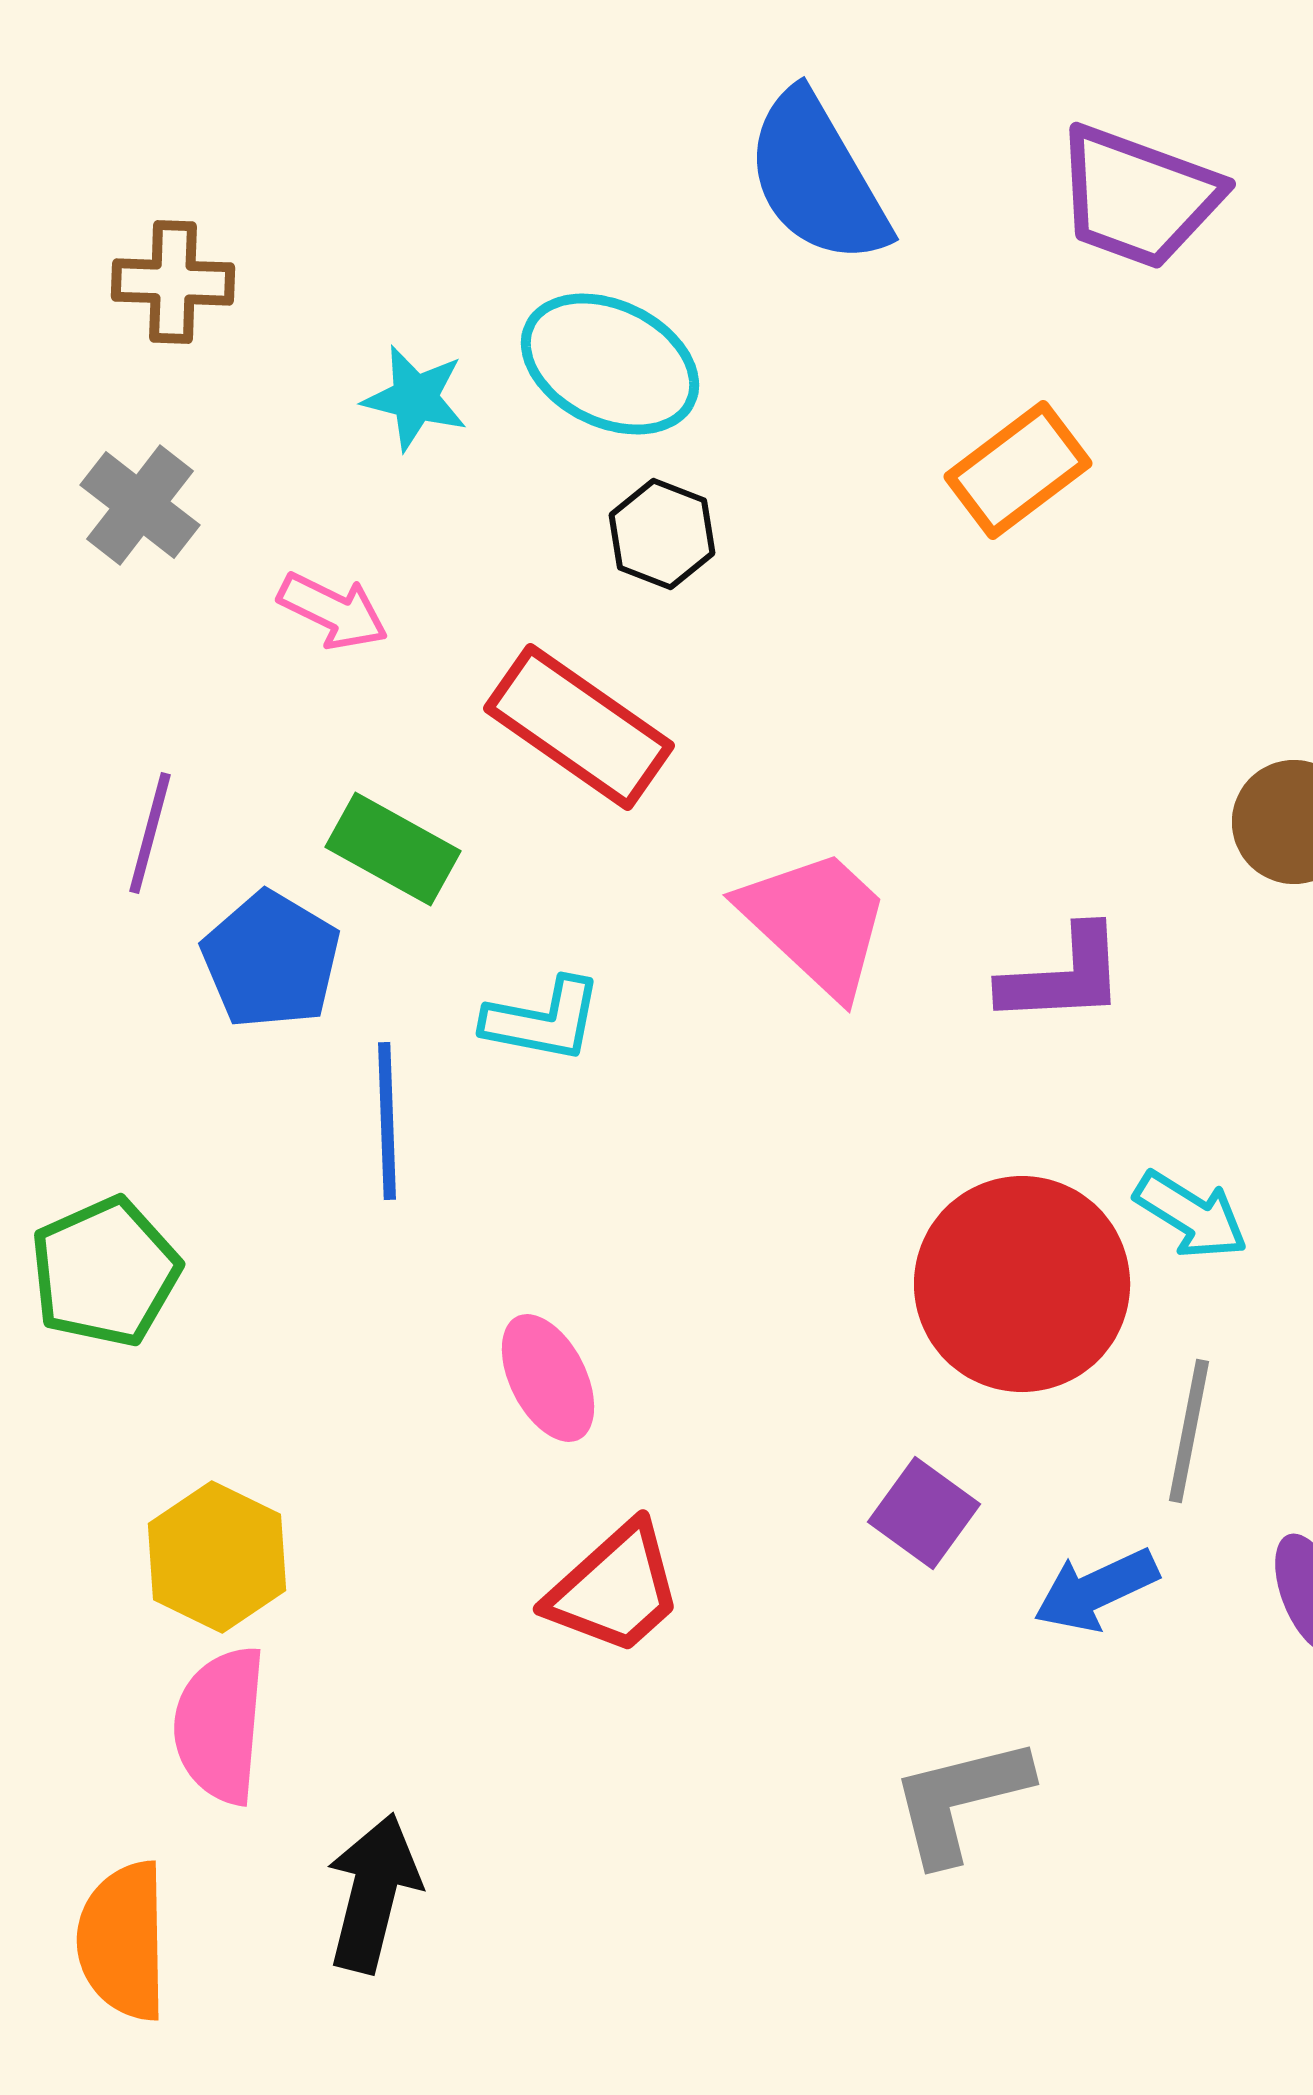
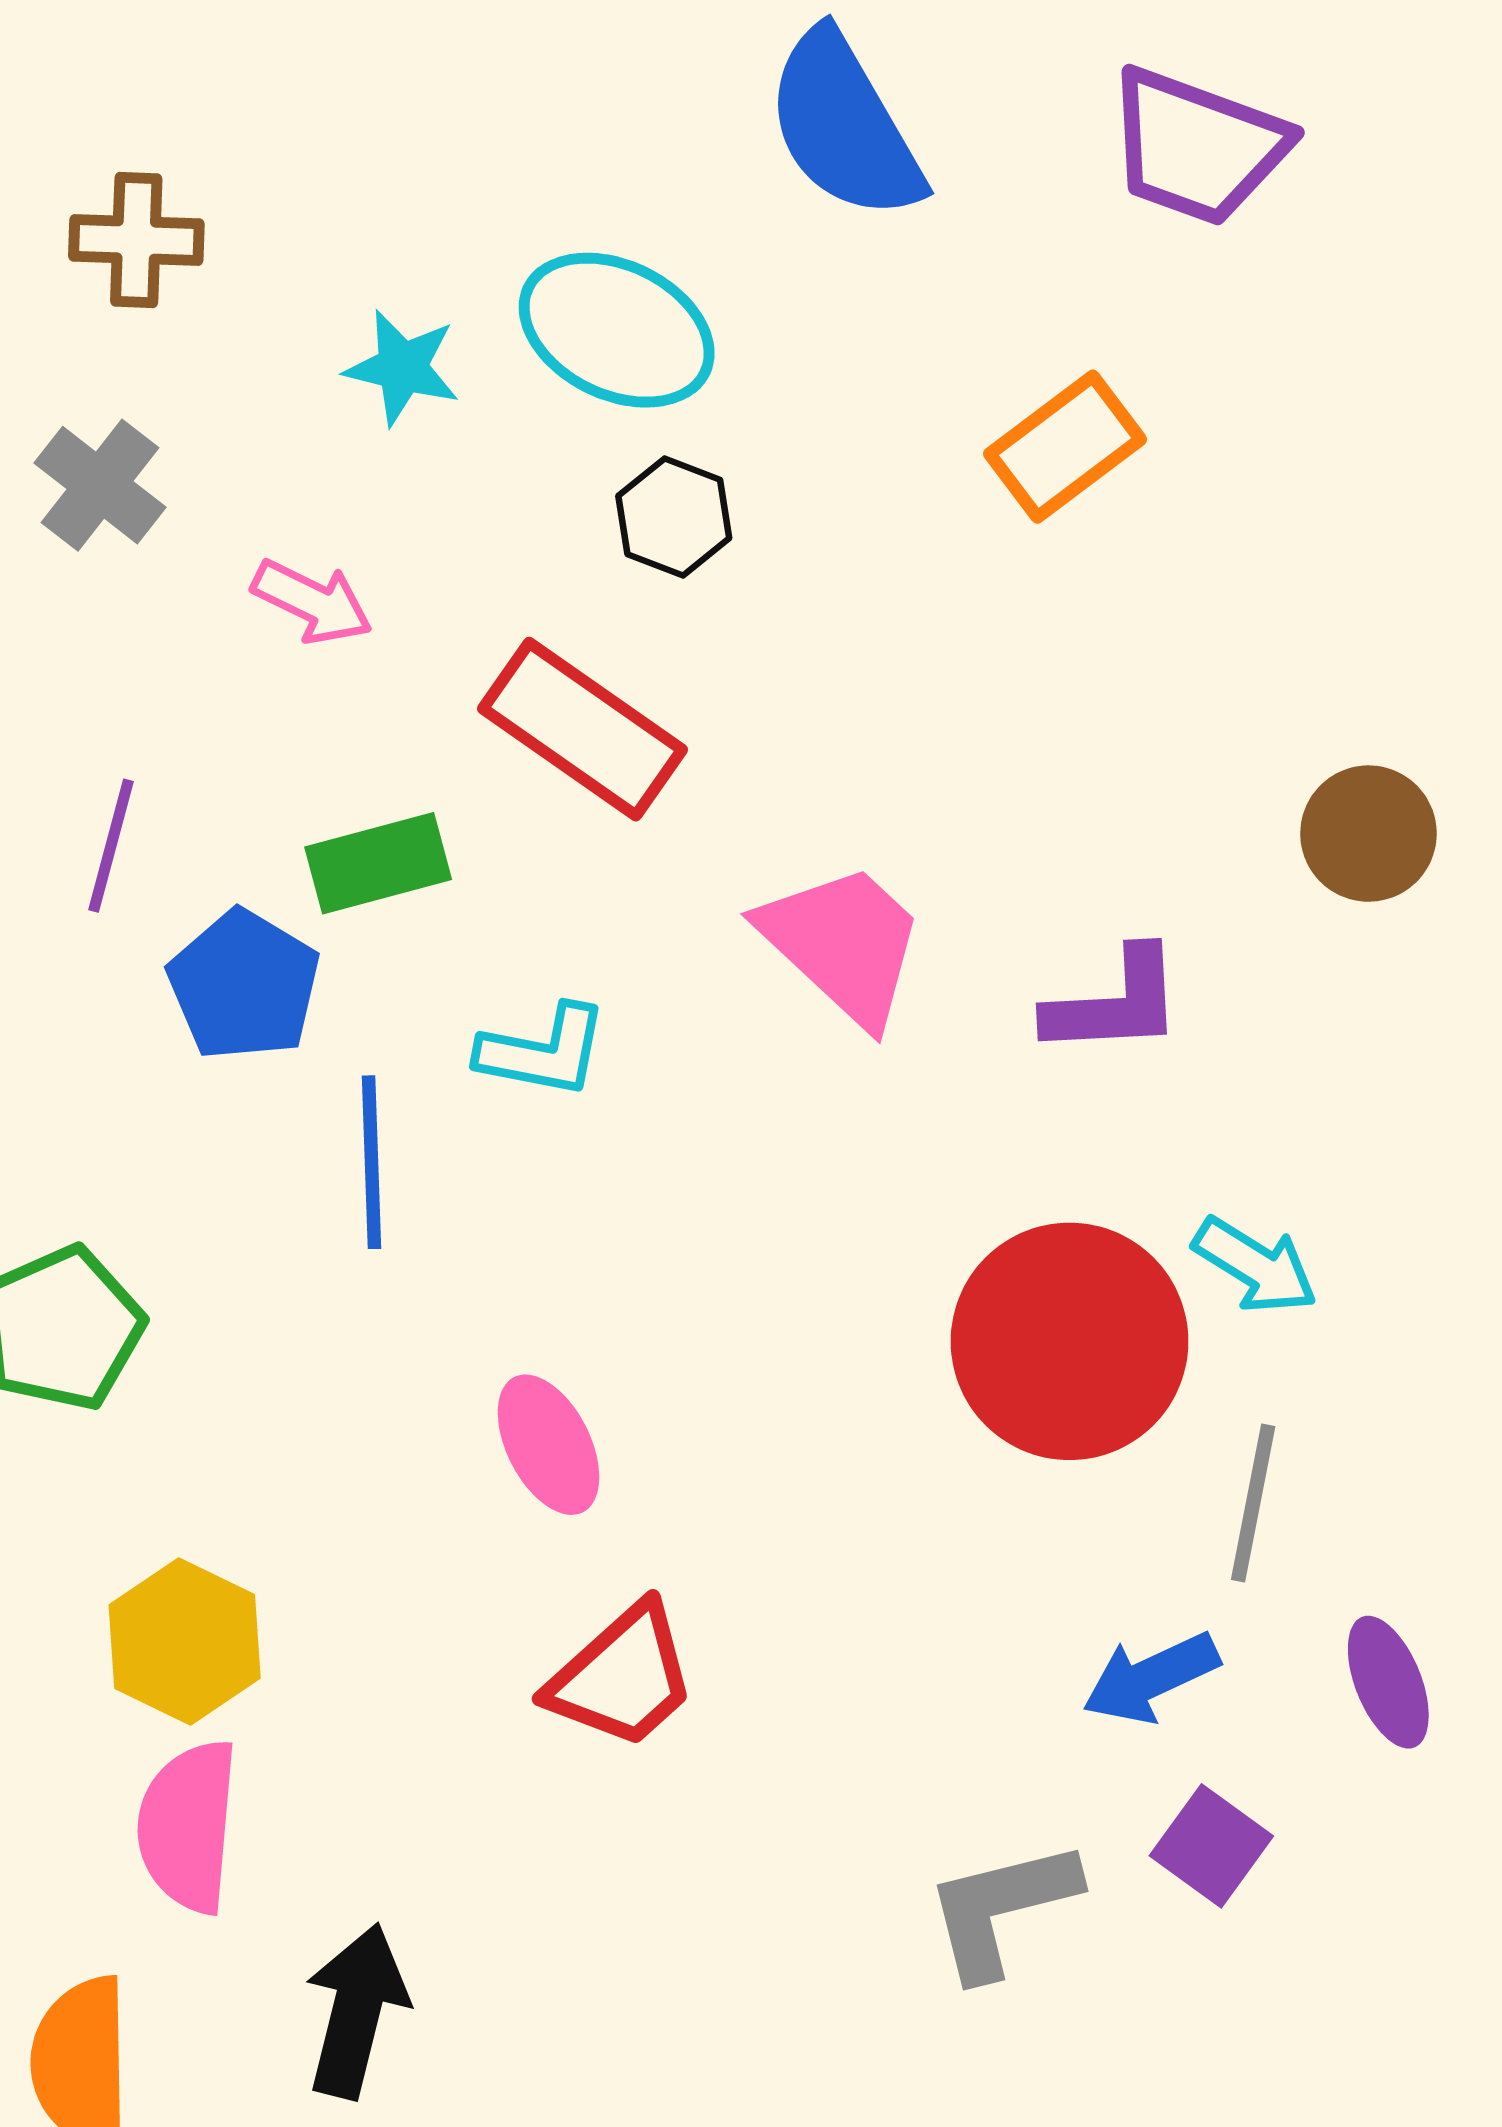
green rectangle: (393, 849) -> (378, 863), turned -44
purple square: (924, 1513) -> (1211, 1846), moved

